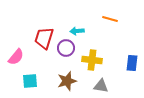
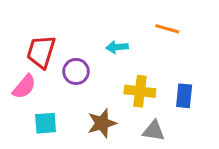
red trapezoid: (44, 38) -> (41, 52), moved
purple circle: (66, 48) -> (76, 71), moved
blue rectangle: (132, 63) -> (184, 96), moved

